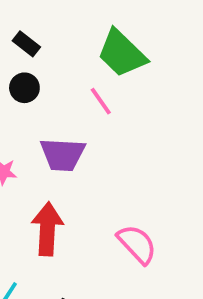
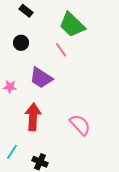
black rectangle: (26, 44) -> (26, 11), moved
purple trapezoid: (63, 155) -> (41, 78), turned 30

